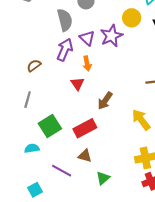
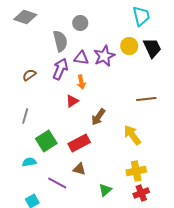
yellow circle: (132, 18) -> (129, 46), moved
purple triangle: (87, 38) -> (81, 58), turned -35
brown semicircle: (34, 66) -> (29, 75), moved
red triangle: (77, 84) -> (72, 101), turned 32
green triangle: (103, 178) -> (105, 190), moved

